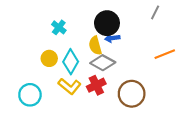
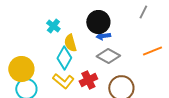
yellow semicircle: (95, 46) -> (70, 43), moved
yellow circle: (49, 58) -> (21, 69), moved, size x1.6
gray diamond: (103, 63) -> (108, 56), moved

